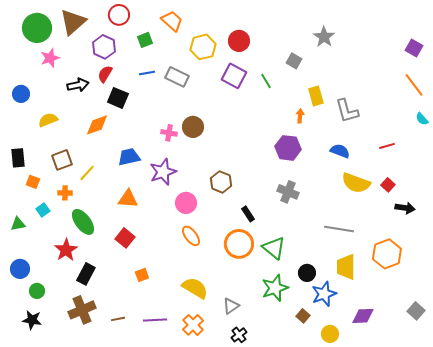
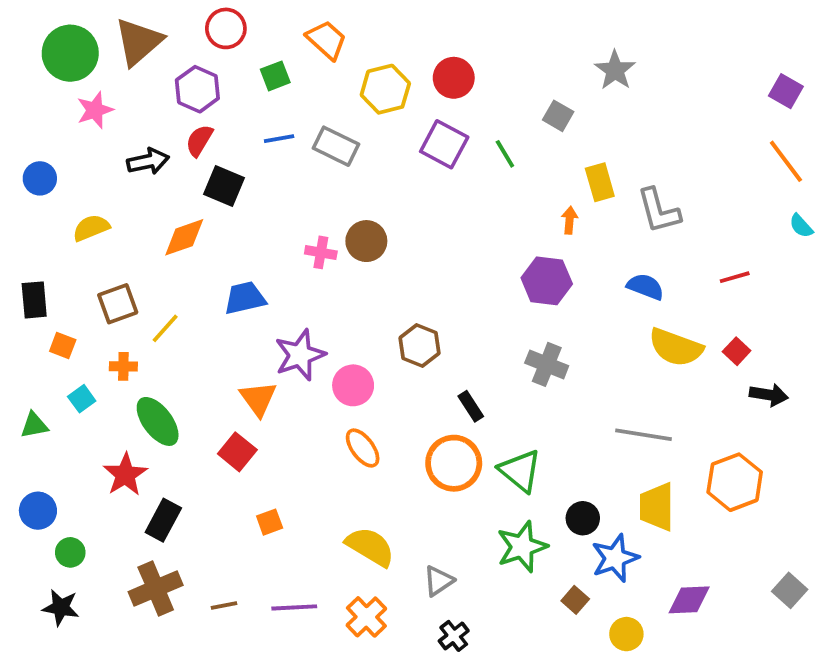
purple star: (163, 172) -> (300, 355), moved
orange triangle: (128, 199) -> (258, 399), moved, turned 50

